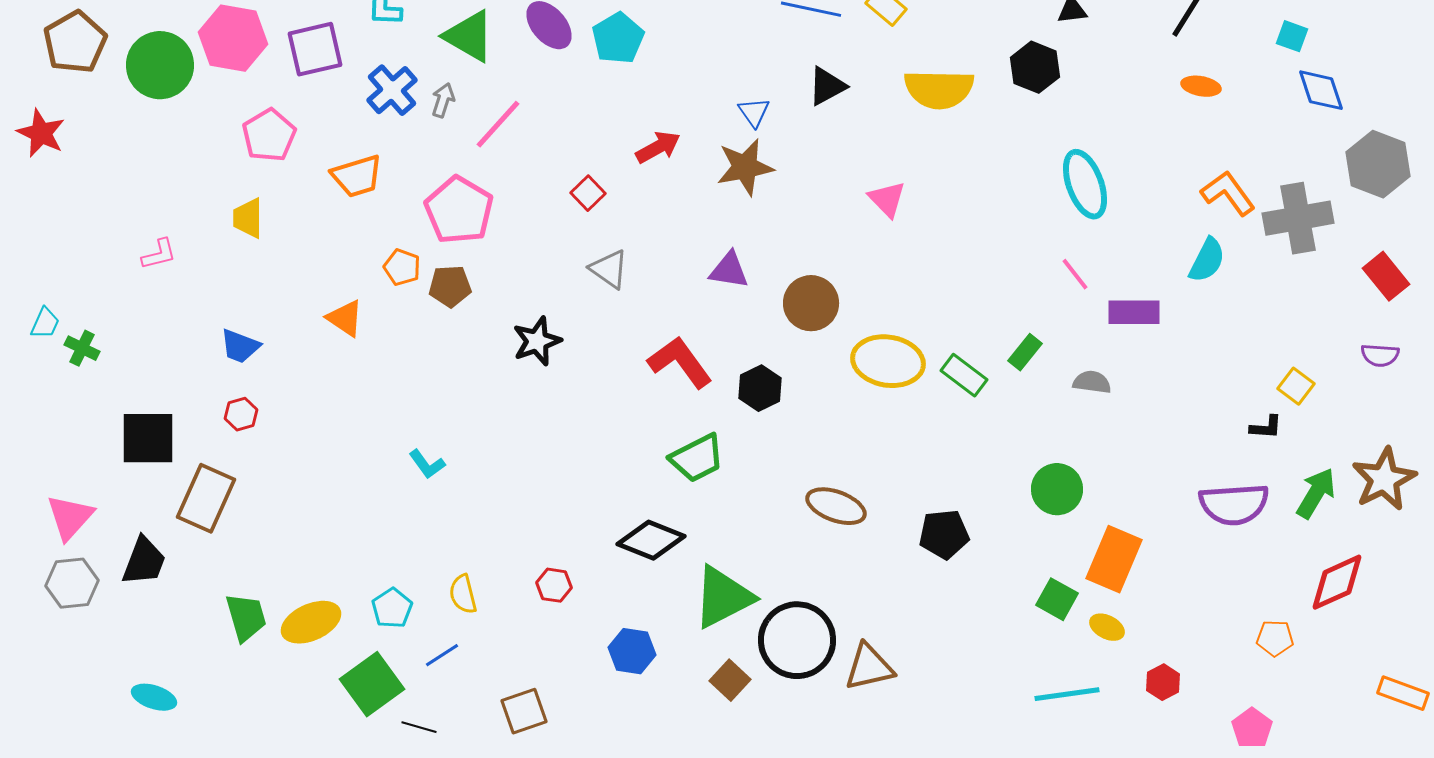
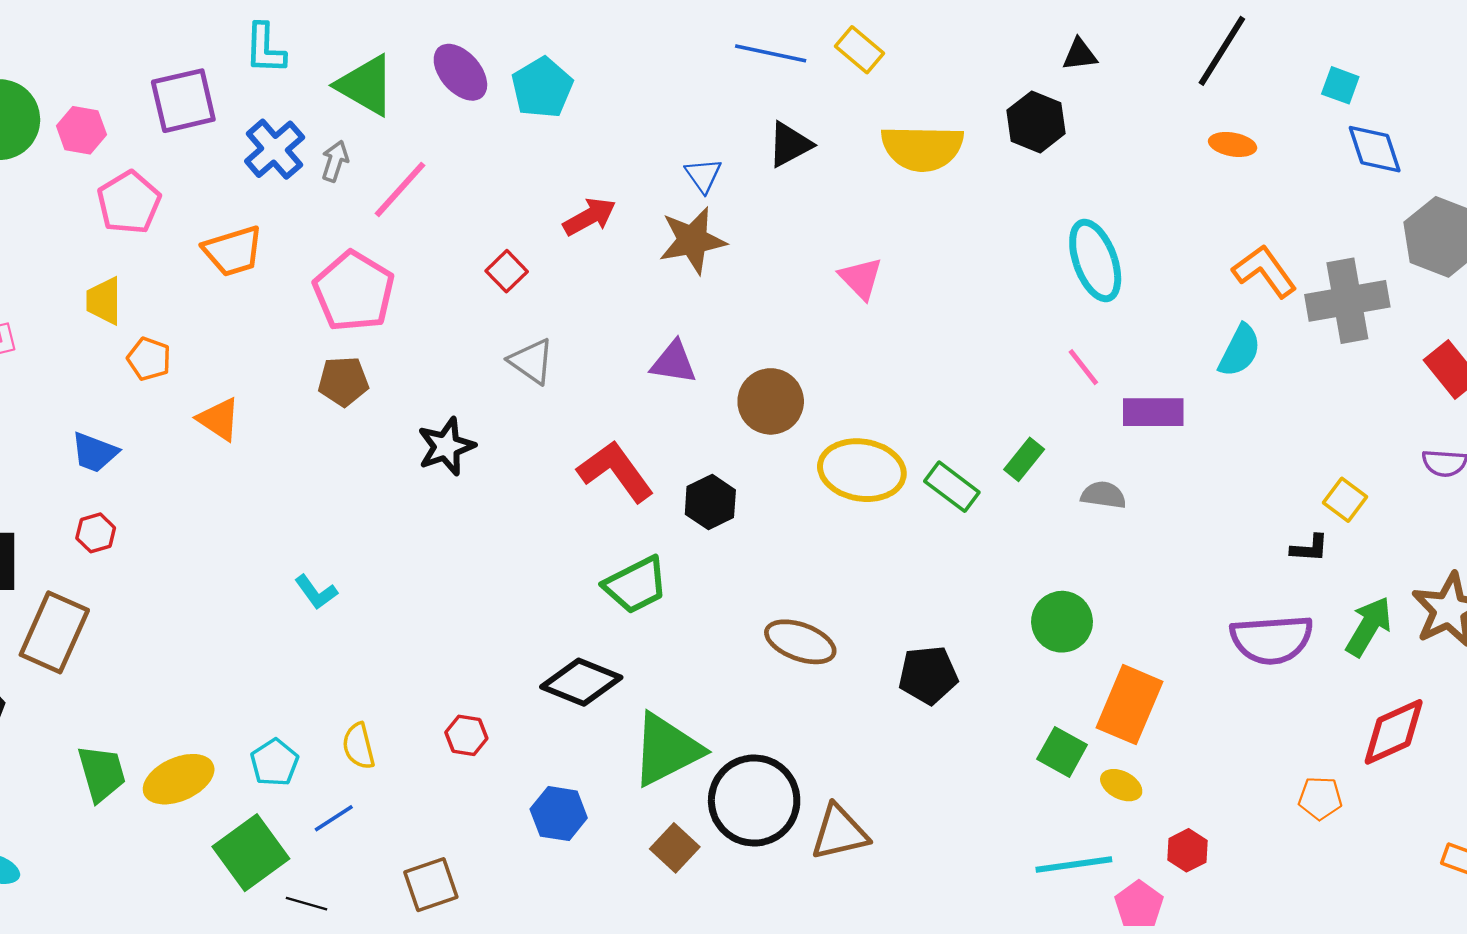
pink hexagon: (233, 38) -> (81, 130), moved, size x0.6
orange pentagon: (402, 267) -> (149, 359), moved
pink pentagon: (1252, 728) -> (1139, 905), moved

